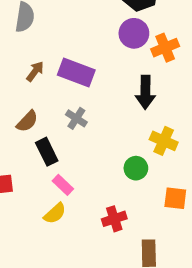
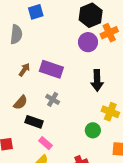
orange cross: (165, 48) -> (109, 33), moved
black rectangle: (47, 152) -> (34, 122), turned -42

